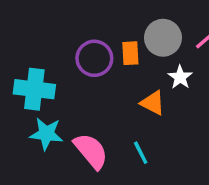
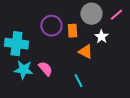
orange rectangle: (130, 53) -> (72, 31), moved
pink semicircle: (91, 151) -> (45, 69), moved, size x0.7

